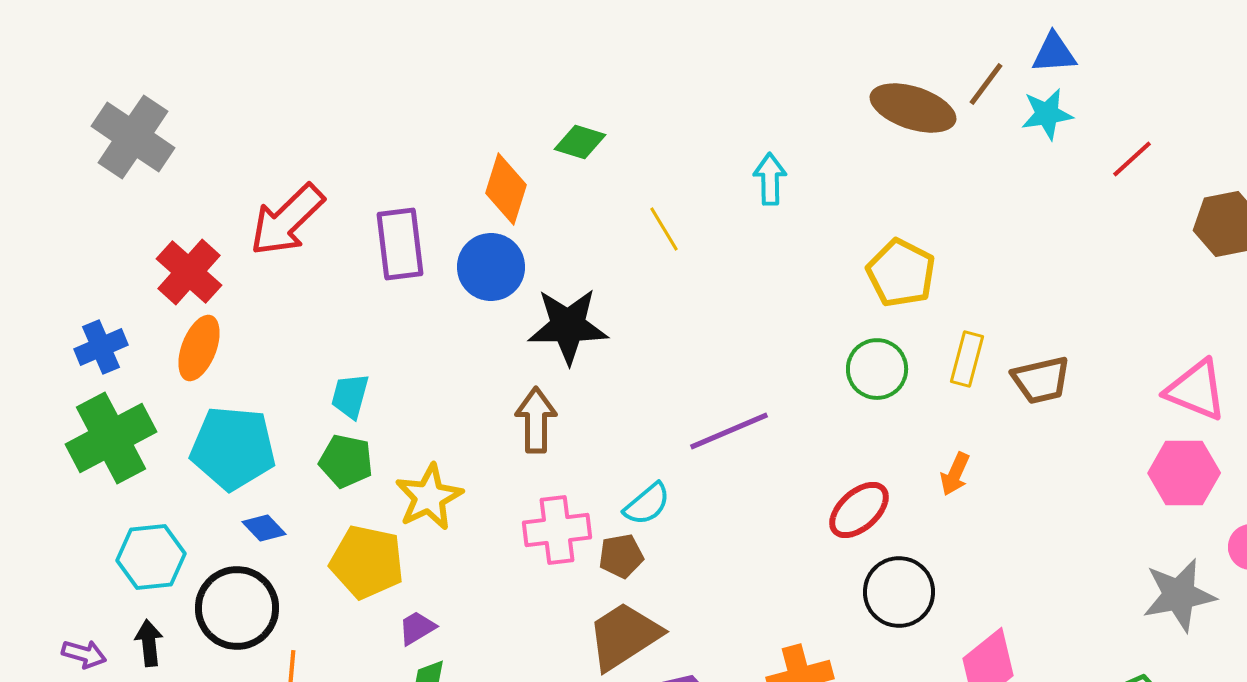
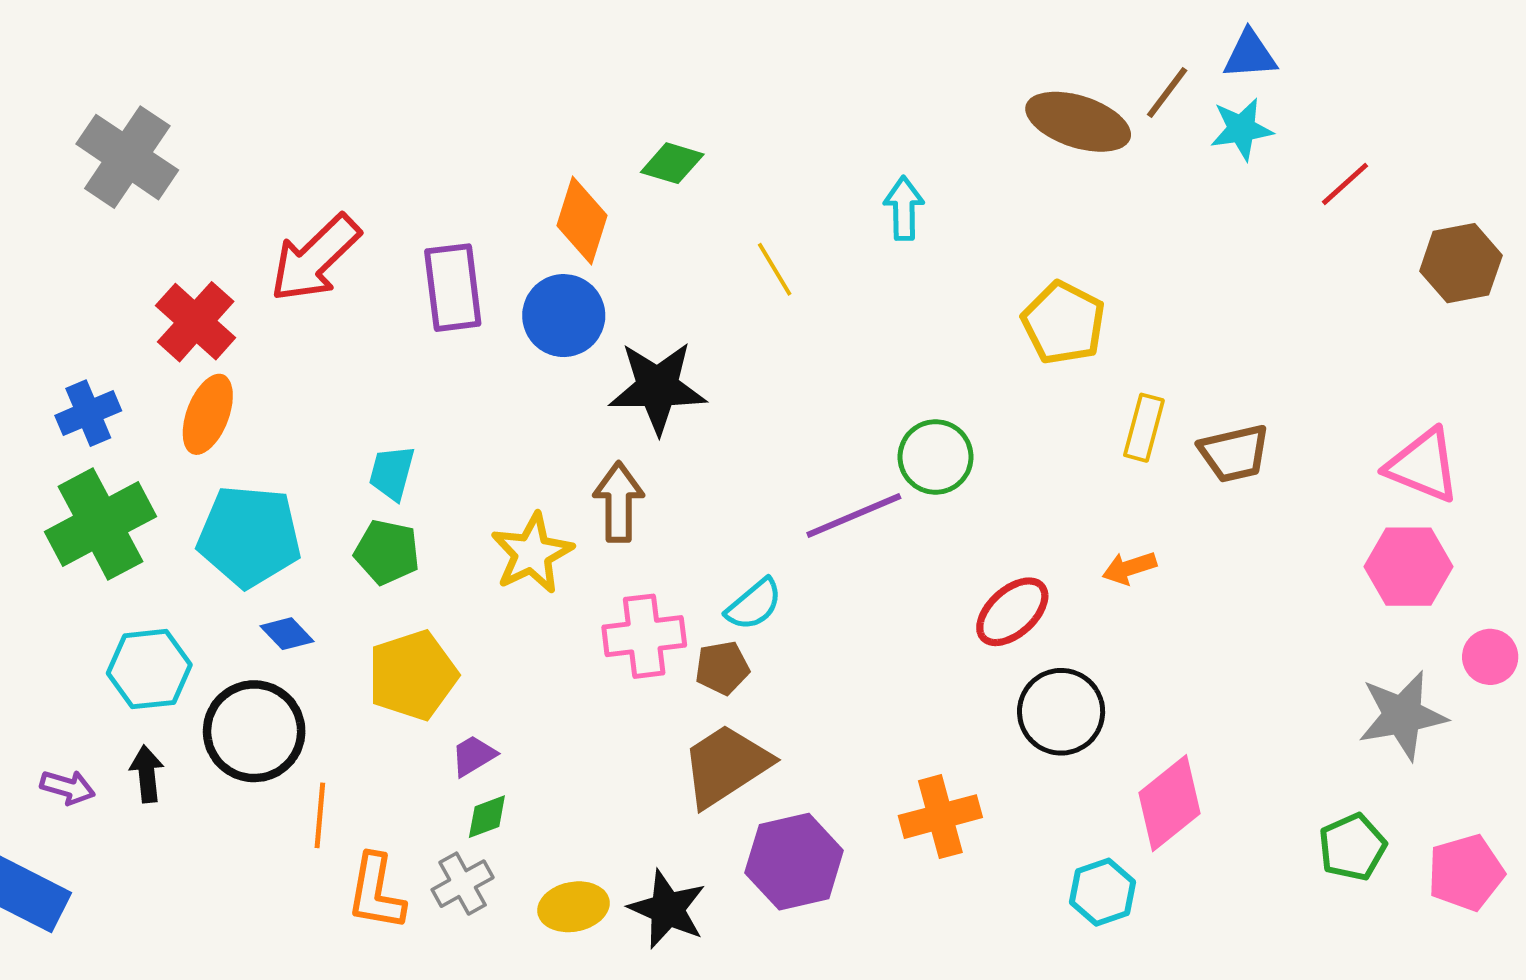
green circle: (877, 369) -> (936, 457), moved
orange arrow: (955, 474) -> (1129, 568), turned 48
yellow star: (429, 497) -> (532, 553), moved
yellow pentagon: (367, 562) -> (413, 675), turned -30

